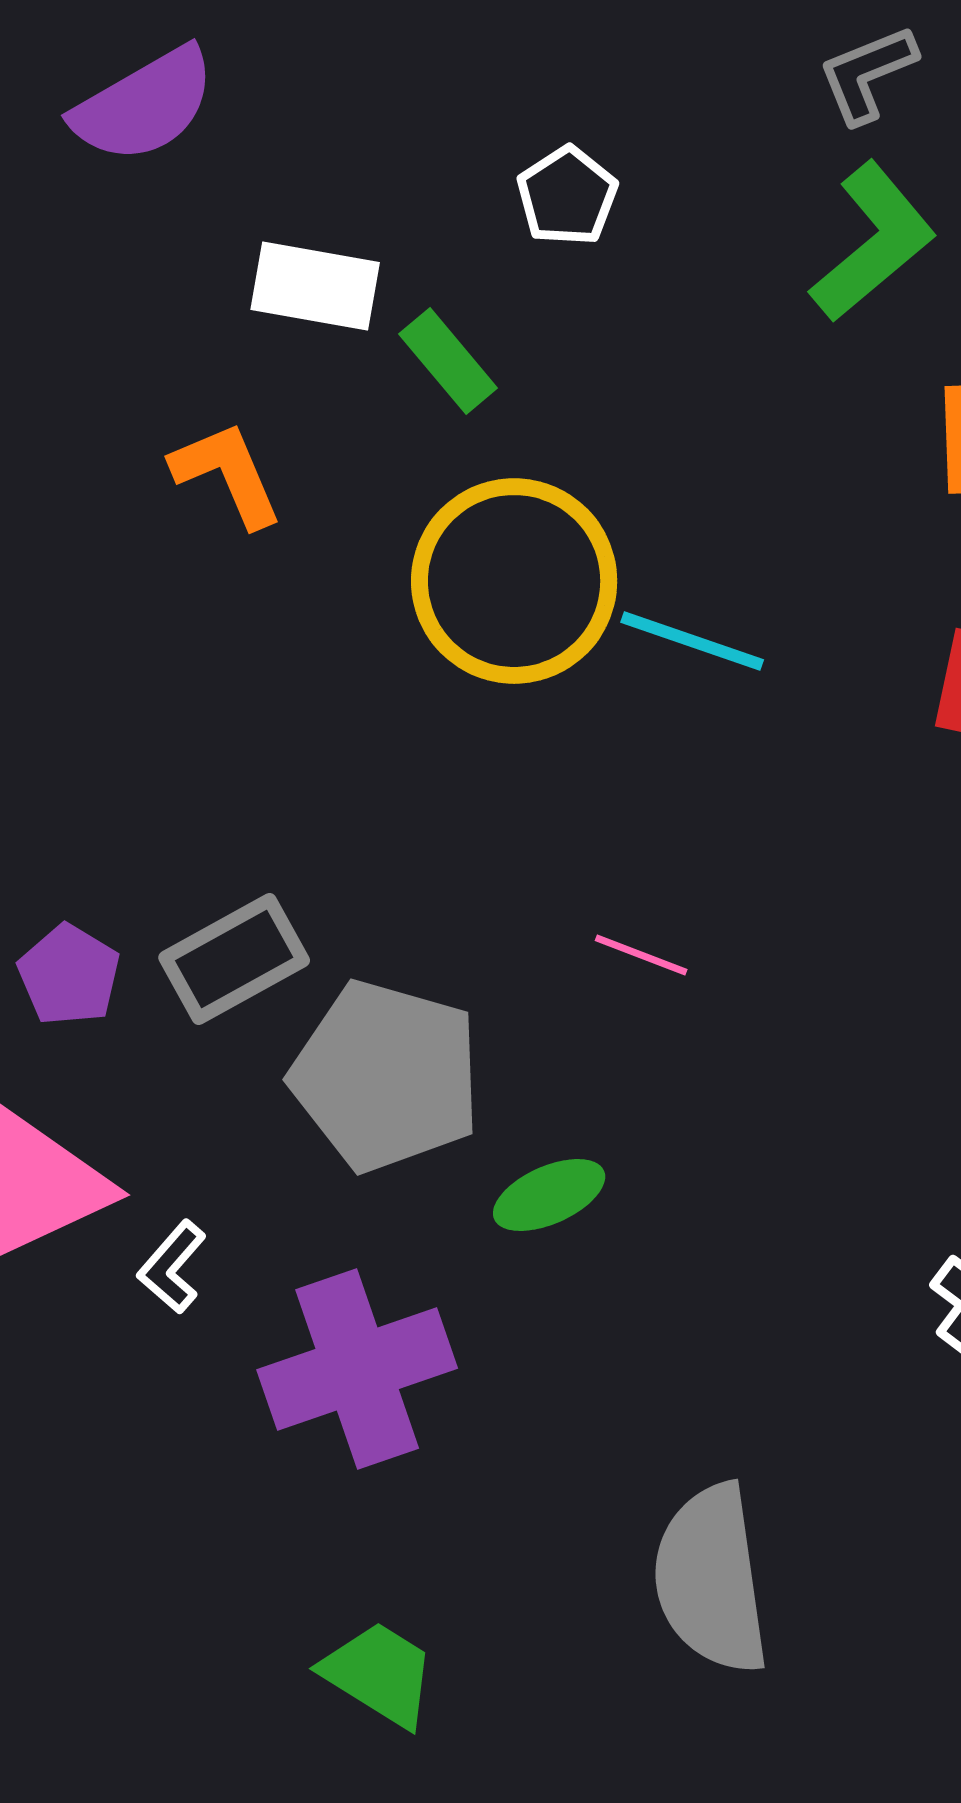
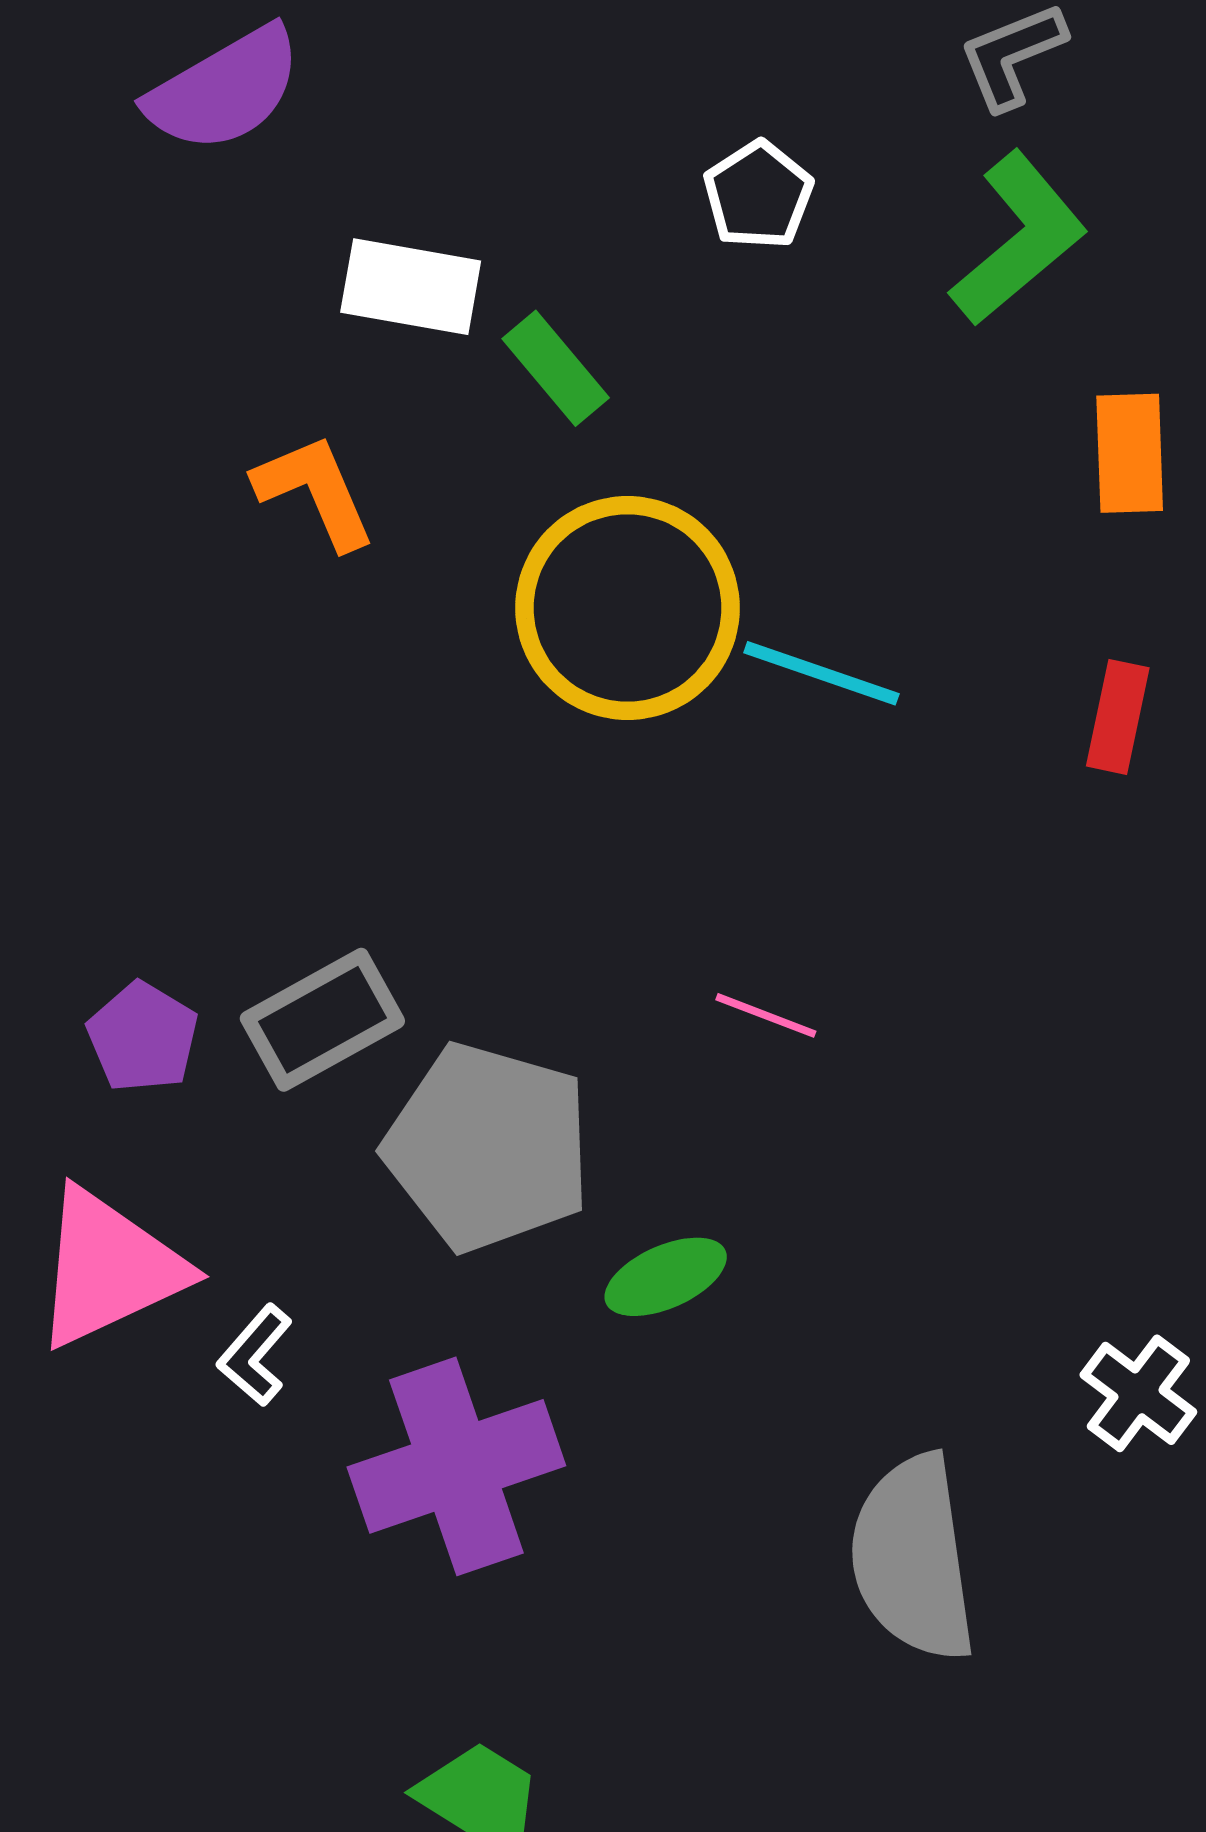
white pentagon: (567, 196) -> (758, 195), moved
gray semicircle: (711, 1579) -> (913, 1558), moved

